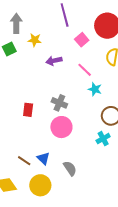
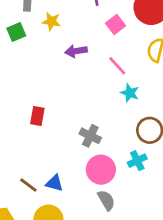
gray cross: (59, 103) -> (90, 136), moved
pink circle: (61, 127) -> (101, 170), moved
blue triangle: (43, 158) -> (54, 183), turned -32
gray semicircle: (70, 168) -> (106, 200), moved

